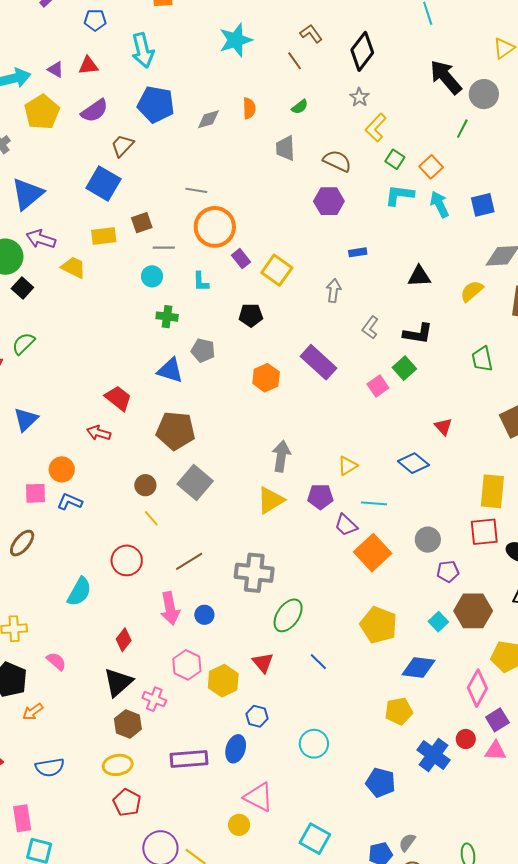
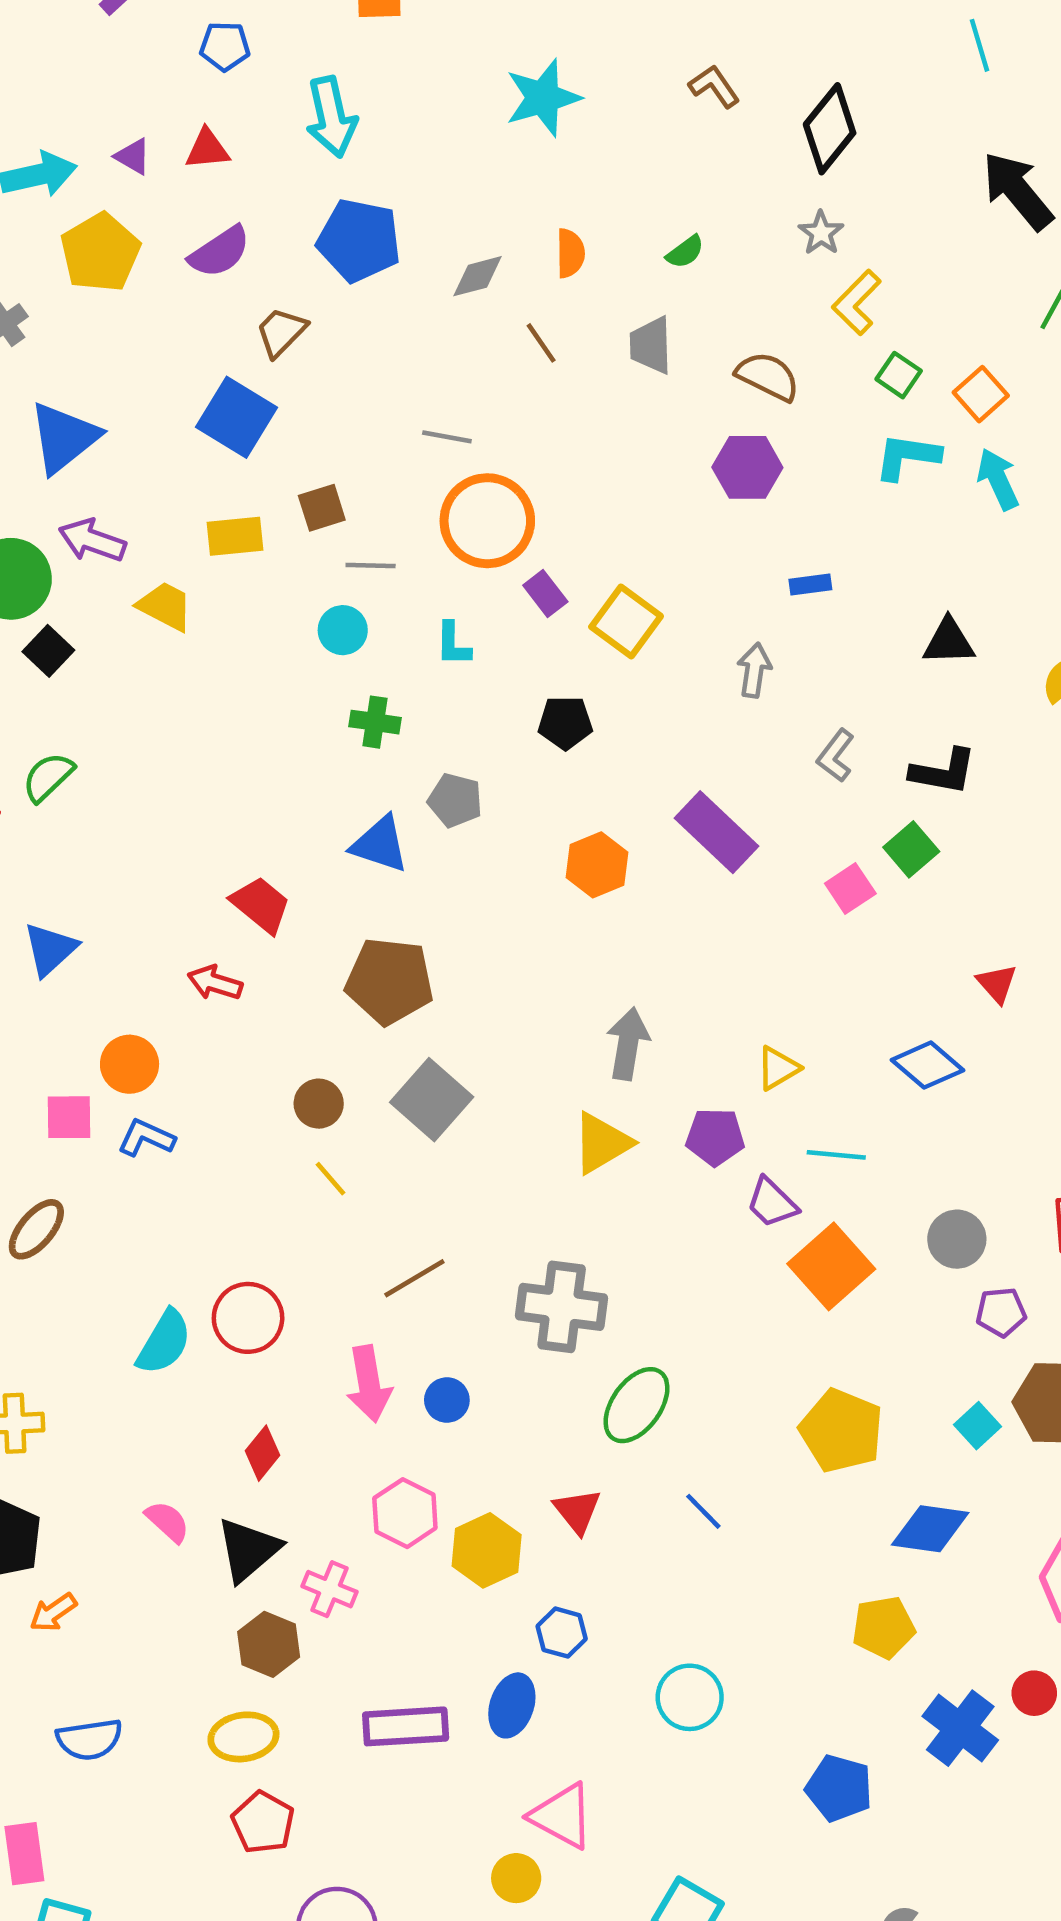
brown line: (295, 61) -> (541, 343), moved
red circle: (127, 560) -> (248, 1318), moved
pink semicircle: (56, 661) -> (167, 1522), moved

